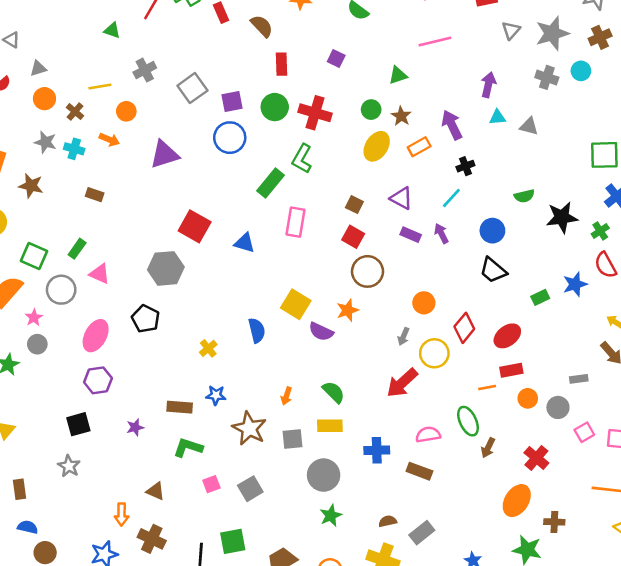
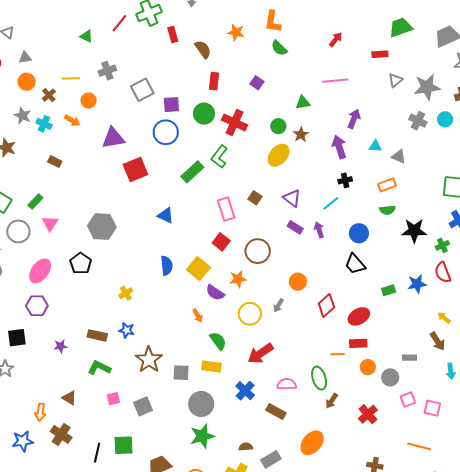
purple arrow: (488, 85) -> (354, 119), moved
orange rectangle: (419, 147) -> (387, 185), moved
pink rectangle: (296, 222) -> (226, 209), moved, turned -35
red square: (195, 226) -> (135, 170), moved, turned 30
red square: (353, 237) -> (221, 242), moved
pink triangle: (100, 274) -> (50, 223), turned 30
blue semicircle: (257, 330) -> (167, 266), moved
yellow circle: (434, 353) -> (250, 314), moved
red arrow: (402, 383) -> (260, 353), moved
orange arrow: (286, 396) -> (198, 316), moved, turned -56
blue cross: (377, 450) -> (245, 391), turned 36
orange ellipse: (517, 501) -> (312, 443), moved
green star: (331, 516) -> (202, 436), size x1.4

